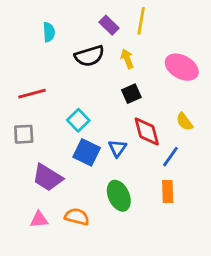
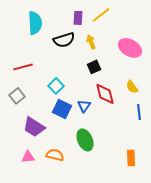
yellow line: (141, 21) -> (101, 15), turned 42
purple rectangle: (109, 25) -> (78, 18), turned 48
cyan semicircle: (49, 32) -> (35, 23), size x1.6
gray square: (24, 134) -> (17, 96), turned -35
blue line: (171, 157) -> (139, 112), moved, turned -42
orange rectangle: (168, 192) -> (131, 158), moved

